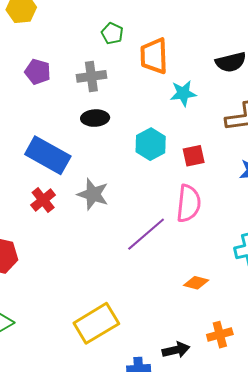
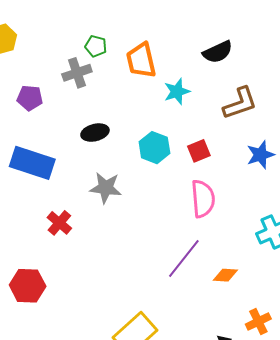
gray cross: (91, 76) -> (77, 73), moved
blue rectangle: (48, 155) -> (32, 163), moved
gray star: (93, 194) -> (106, 188), moved
purple line: (146, 234) -> (184, 259), moved

